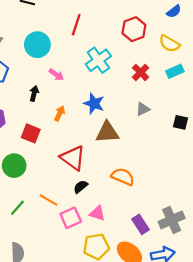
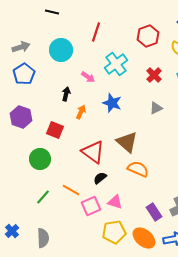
pink arrow: (56, 75) -> (88, 77), moved
black arrow: (34, 93) -> (66, 94), moved
brown triangle: (107, 132) -> (127, 142), moved, turned 45

